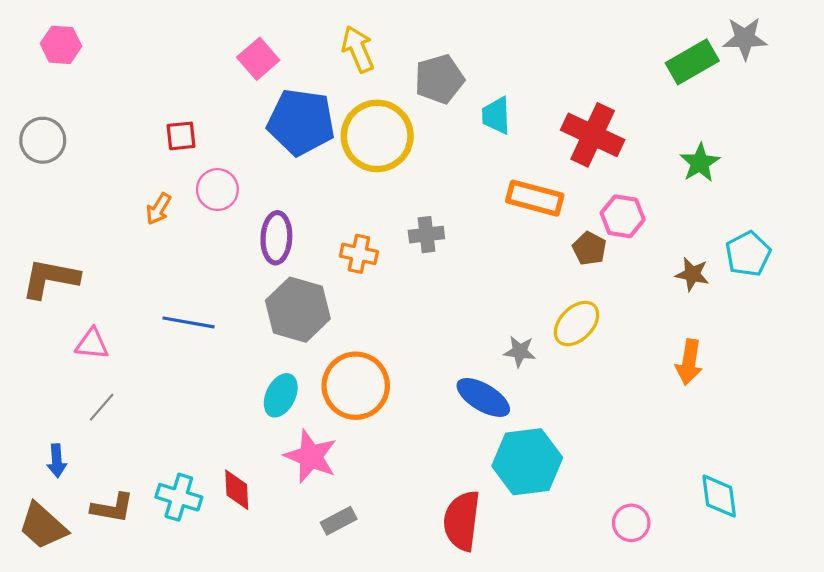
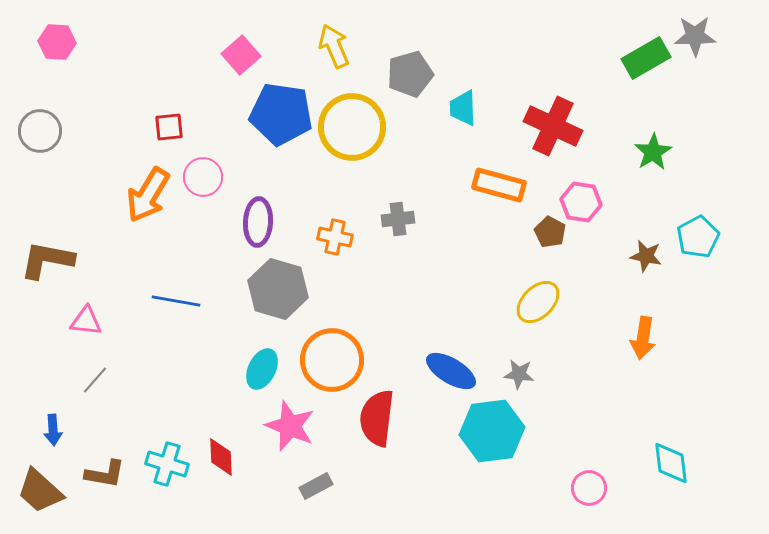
orange arrow: (158, 209) -> (148, 195), size x1.8
gray star: (520, 351) -> (519, 374), moved
red semicircle: (462, 521) -> (377, 418), moved

